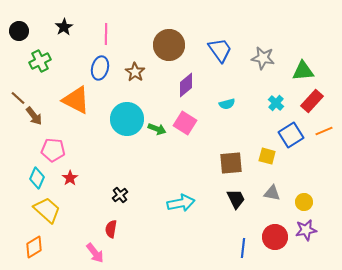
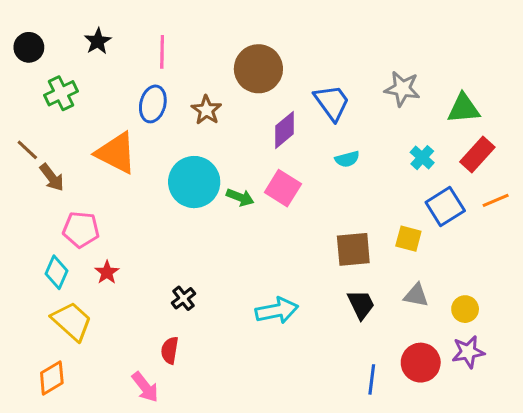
blue trapezoid: (220, 50) -> (332, 102), moved

